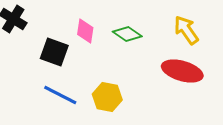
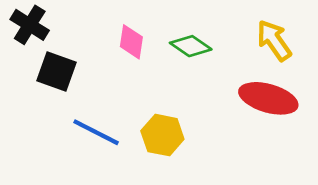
black square: (54, 52) -> (56, 71), moved

